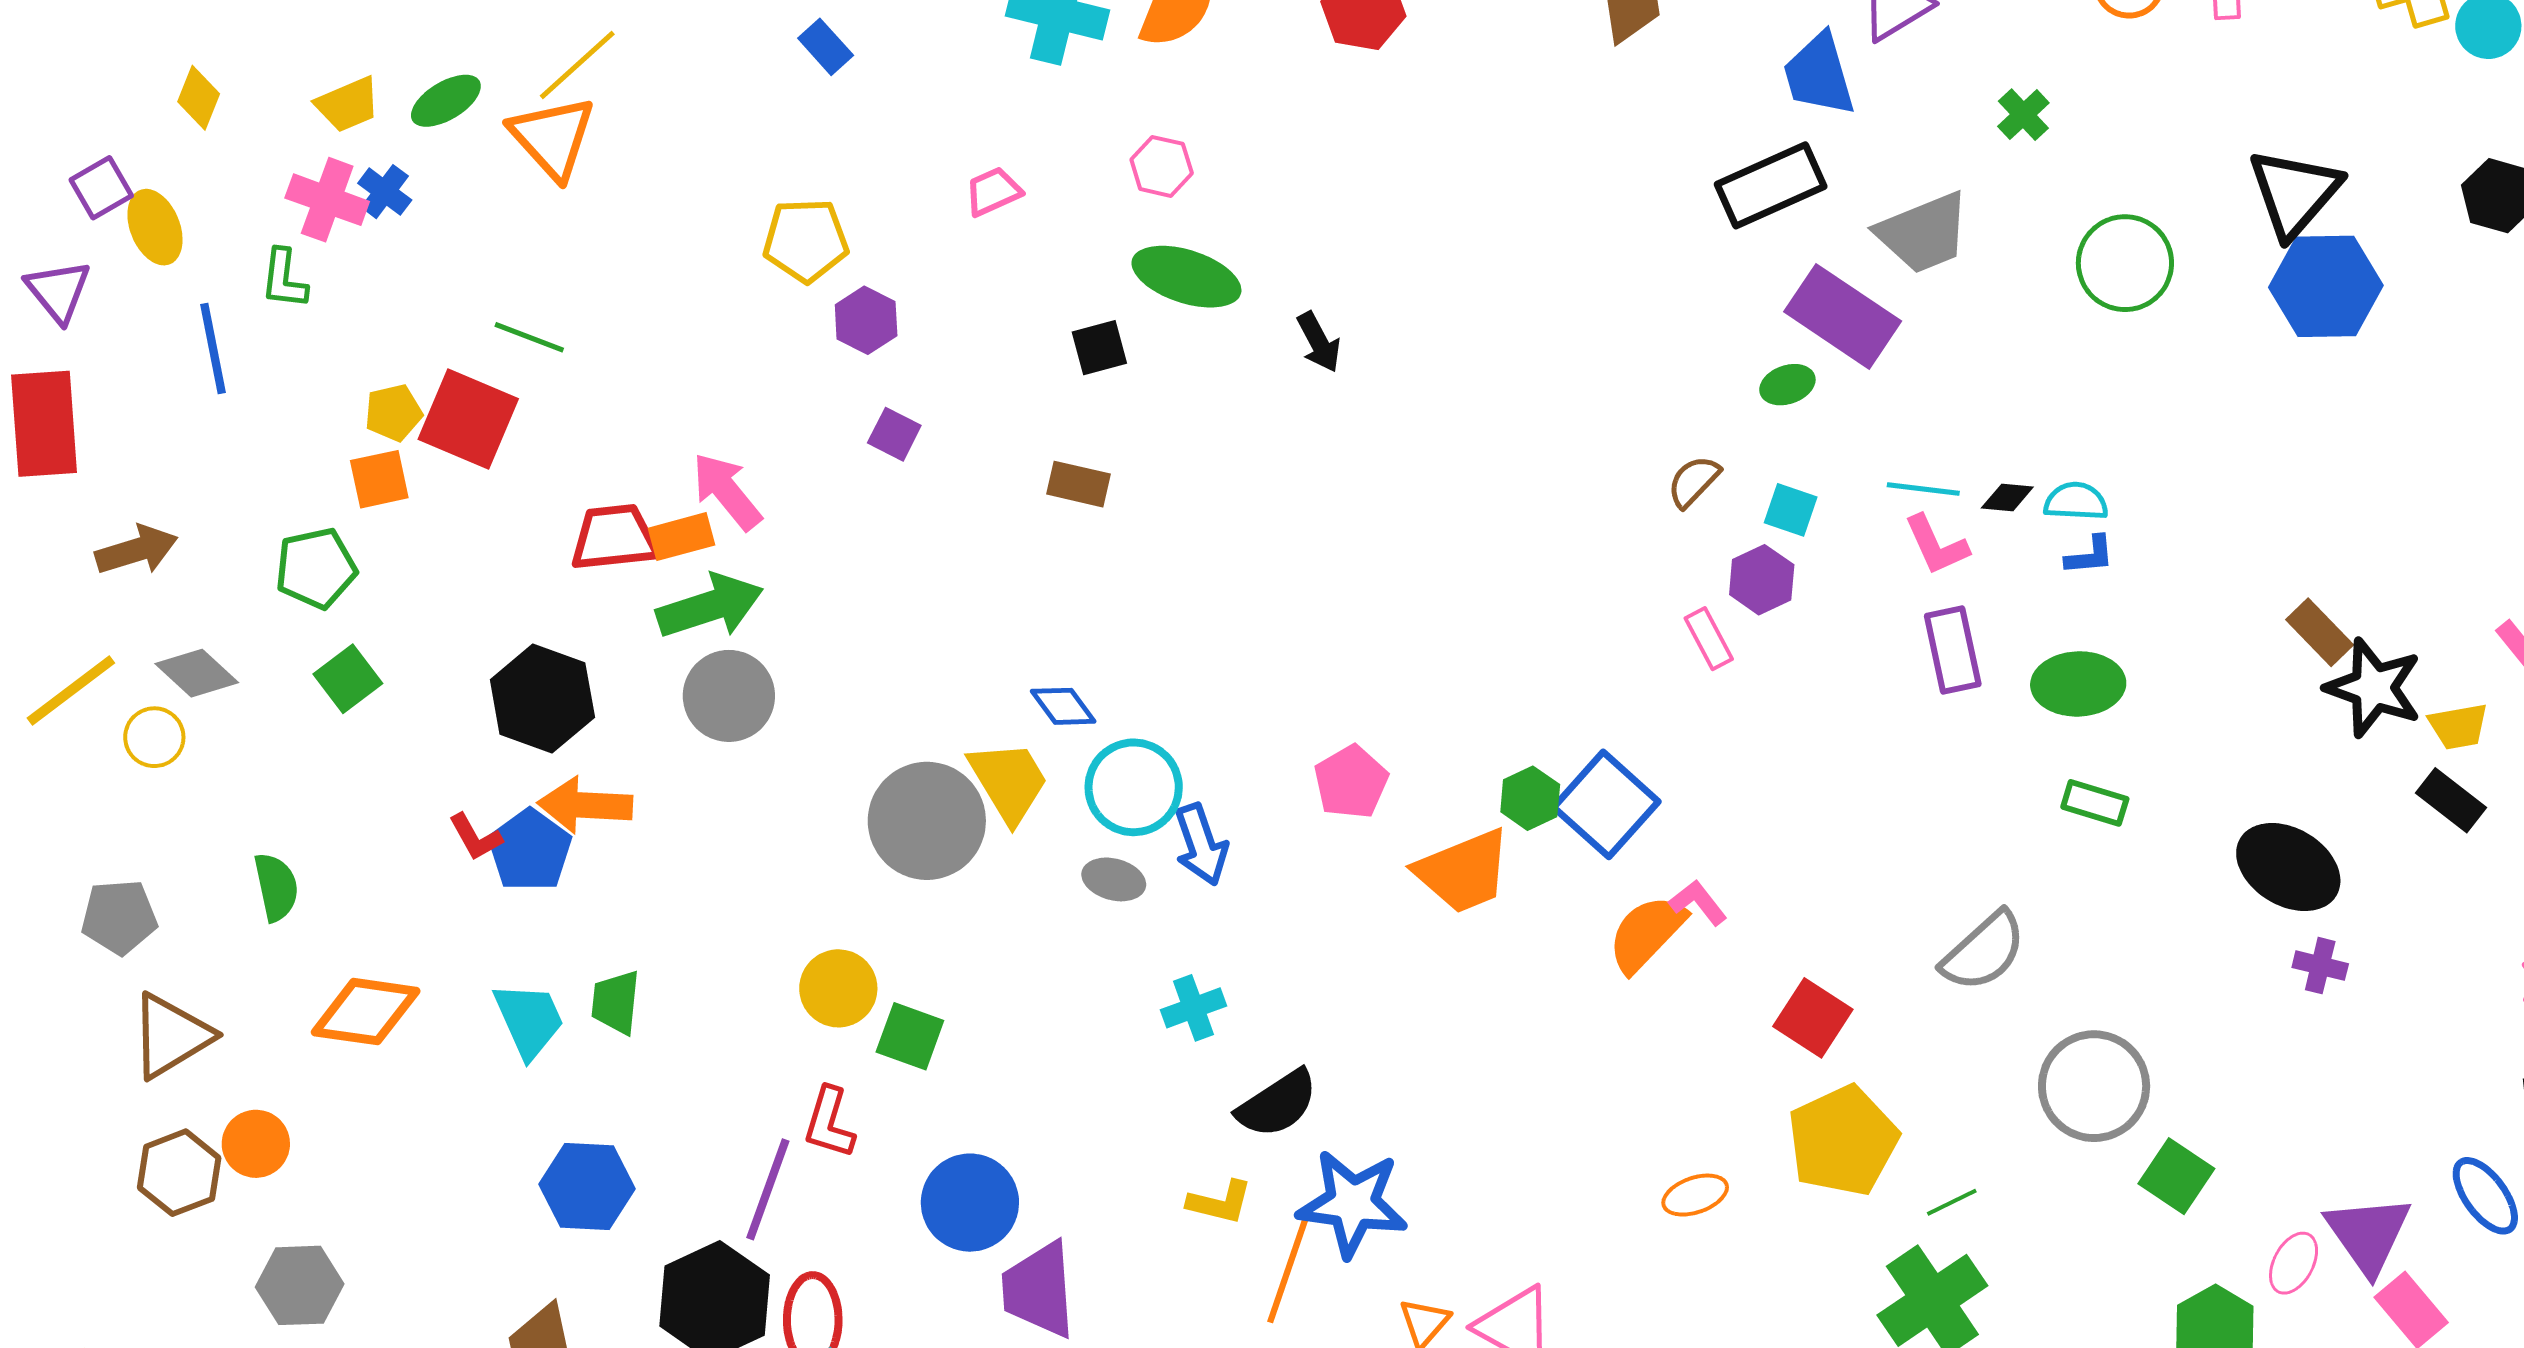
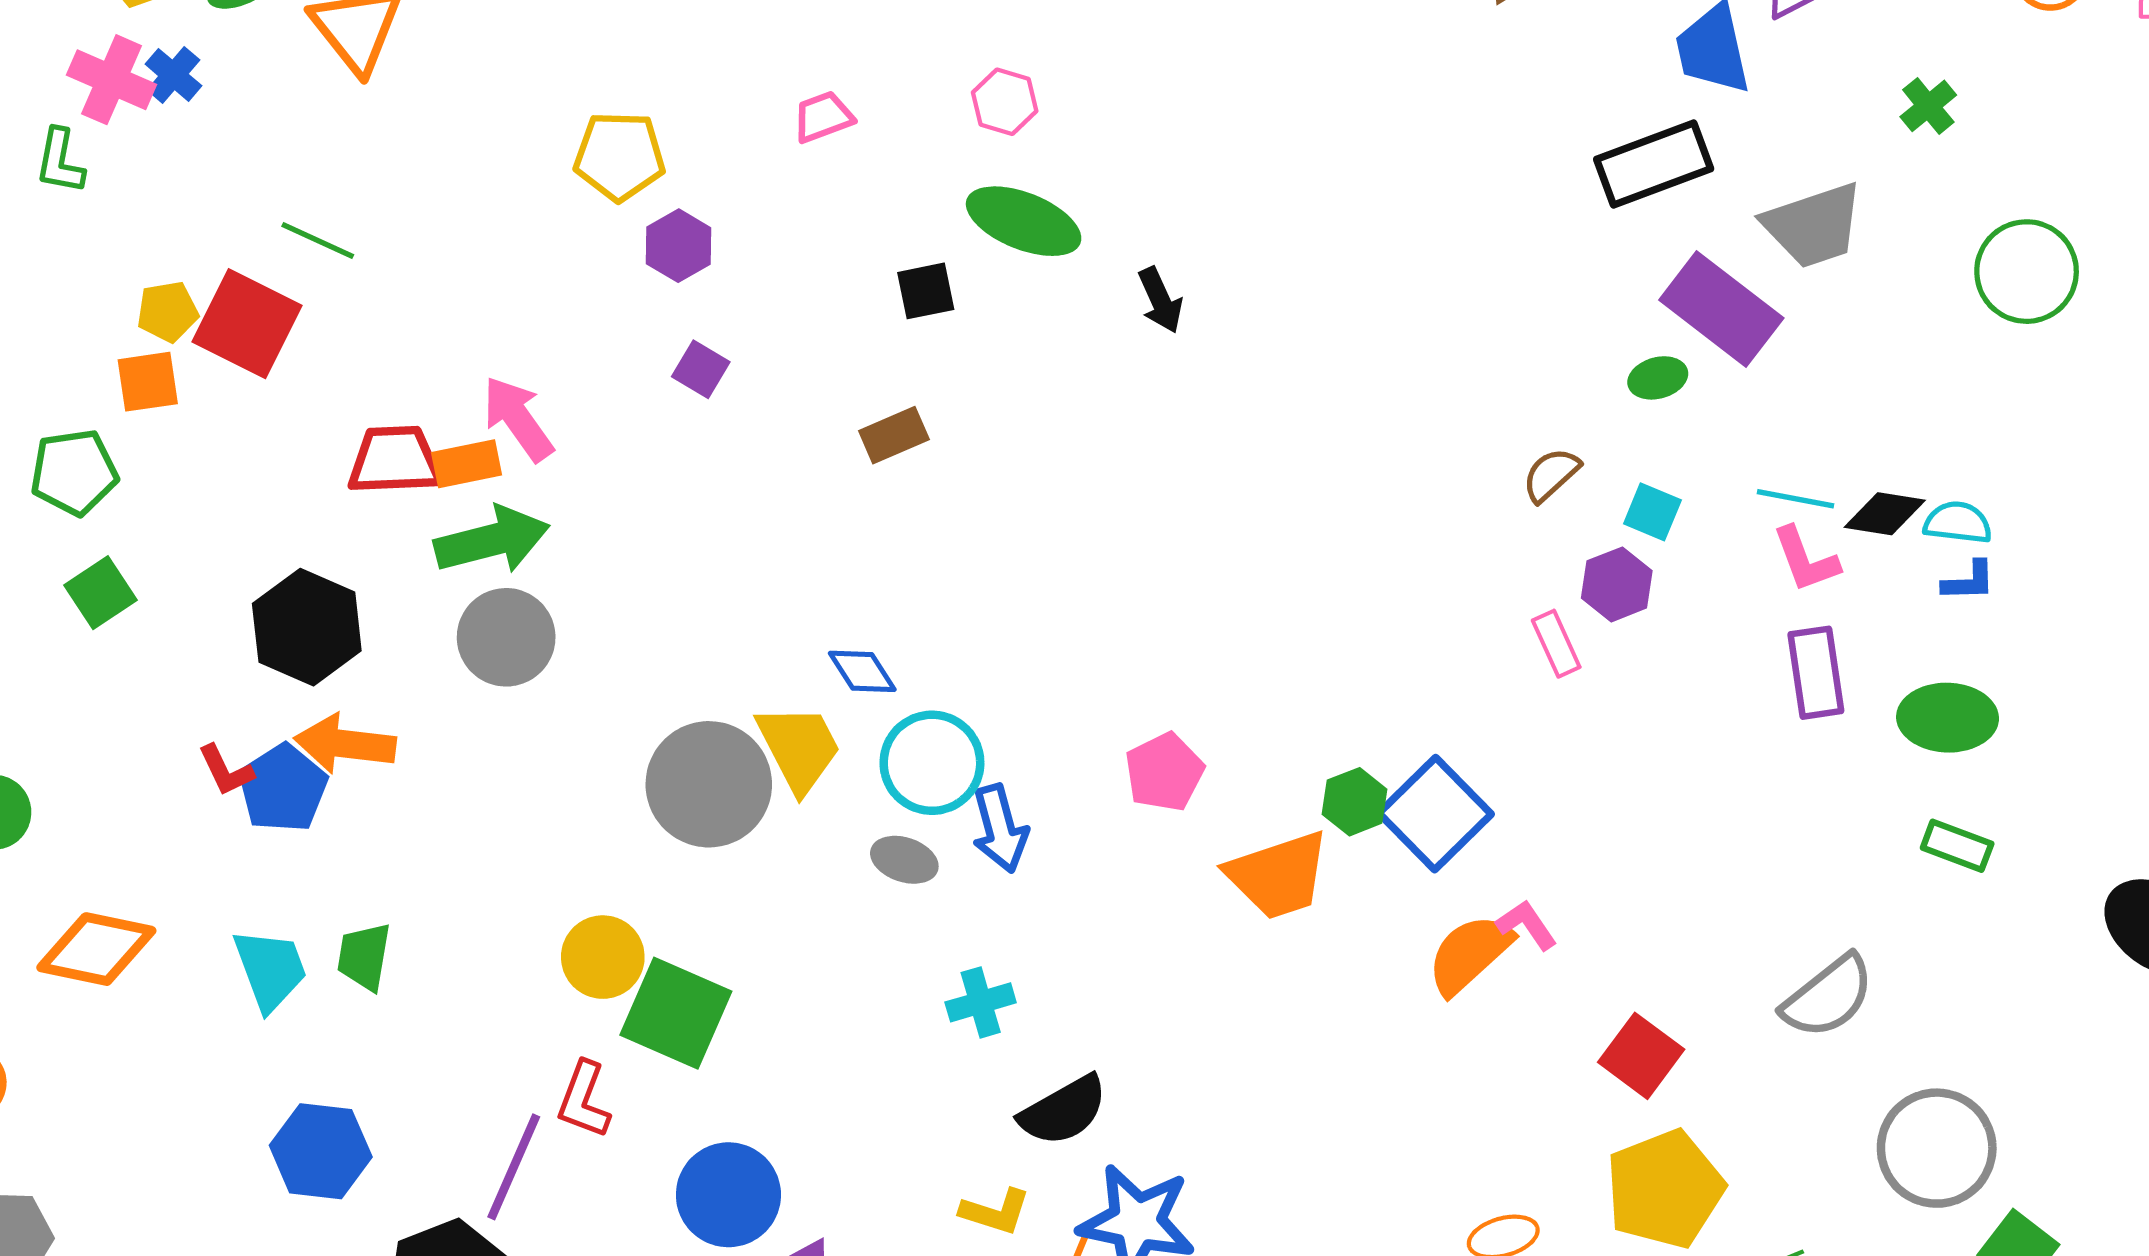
brown rectangle: (1078, 484) -> (894, 435), turned -40
black diamond: (2007, 498) -> (1885, 514), size x1.4
green square: (910, 1036) -> (676, 1013), size x1.5

